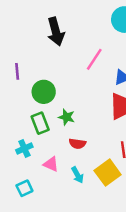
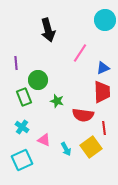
green rectangle: (40, 123) -> (24, 97), moved
red semicircle: (77, 144) -> (83, 115), moved, size x1.5
cyan cross: (24, 148) -> (22, 127), turned -32
cyan square: (24, 188) -> (22, 160), size x1.5

